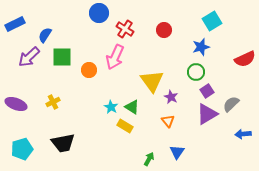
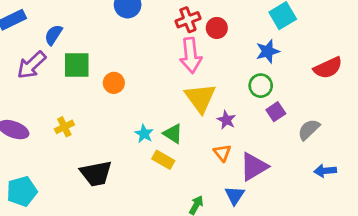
red cross: (125, 29) -> (188, 20), moved, turned 36
pink arrow: (115, 57) -> (191, 55), moved, turned -30
purple triangle: (207, 114) -> (254, 167), moved
black trapezoid: (63, 143) -> (96, 173), moved

